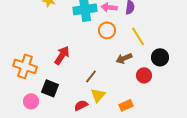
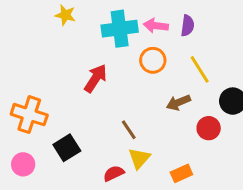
red arrow: (62, 55) -> (96, 78), moved
brown line: (91, 76) -> (129, 130), turned -72
black square: (50, 88) -> (67, 148), turned 36
pink circle: (31, 101) -> (23, 164), moved

